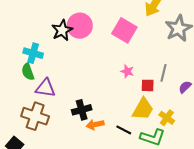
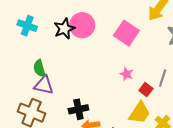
cyan cross: (33, 53) -> (27, 26), moved
green semicircle: (28, 72) -> (39, 68), moved
red square: (148, 85) -> (146, 90), turned 32

